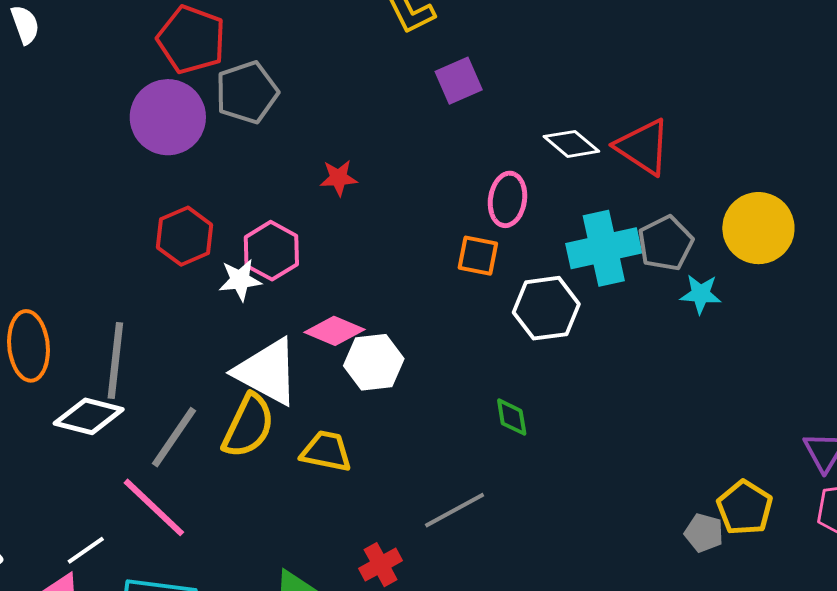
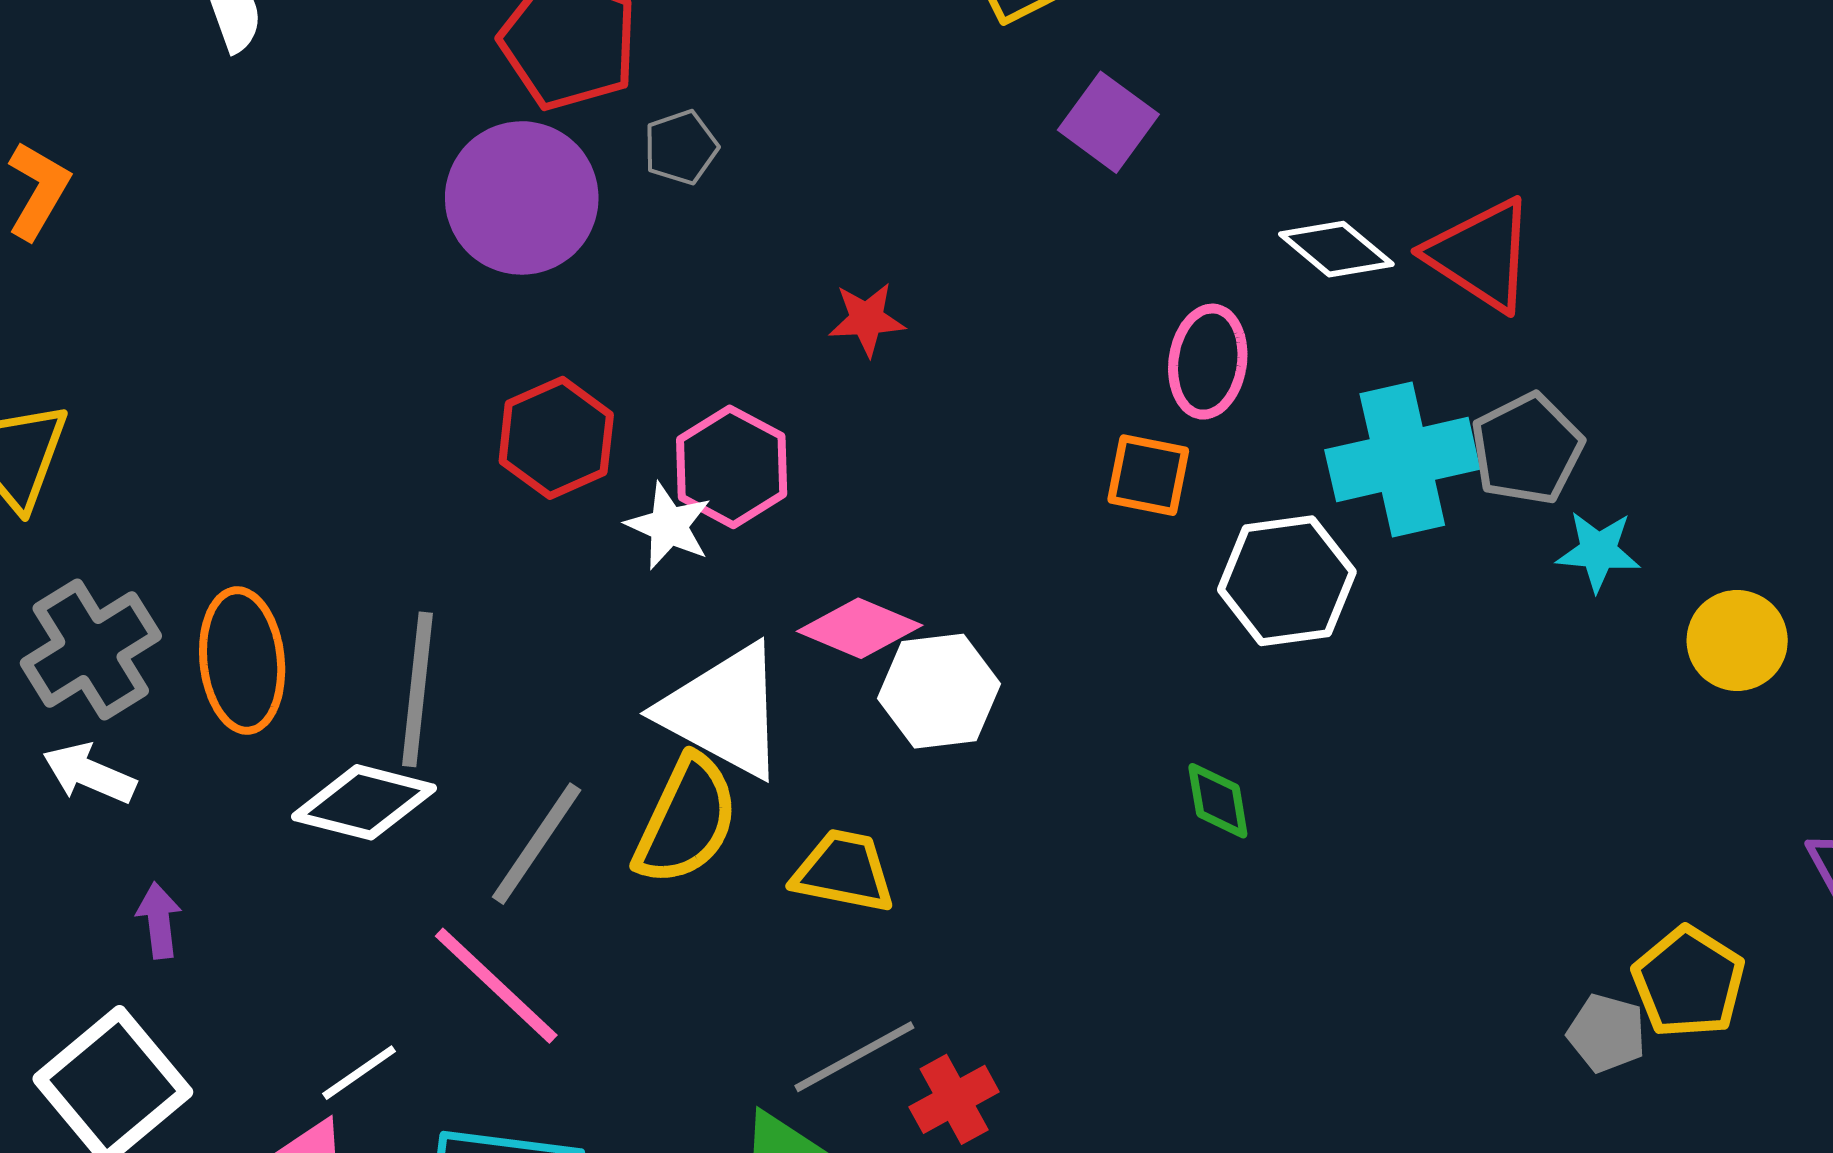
purple square: (459, 81) -> (1108, 122), turned -30
gray pentagon: (247, 92) -> (681, 147), size x0.6
yellow circle: (758, 228) -> (1737, 640), moved, size x0.7
white star: (240, 280) -> (669, 526), turned 30
gray line: (455, 510) -> (854, 1057), moved

